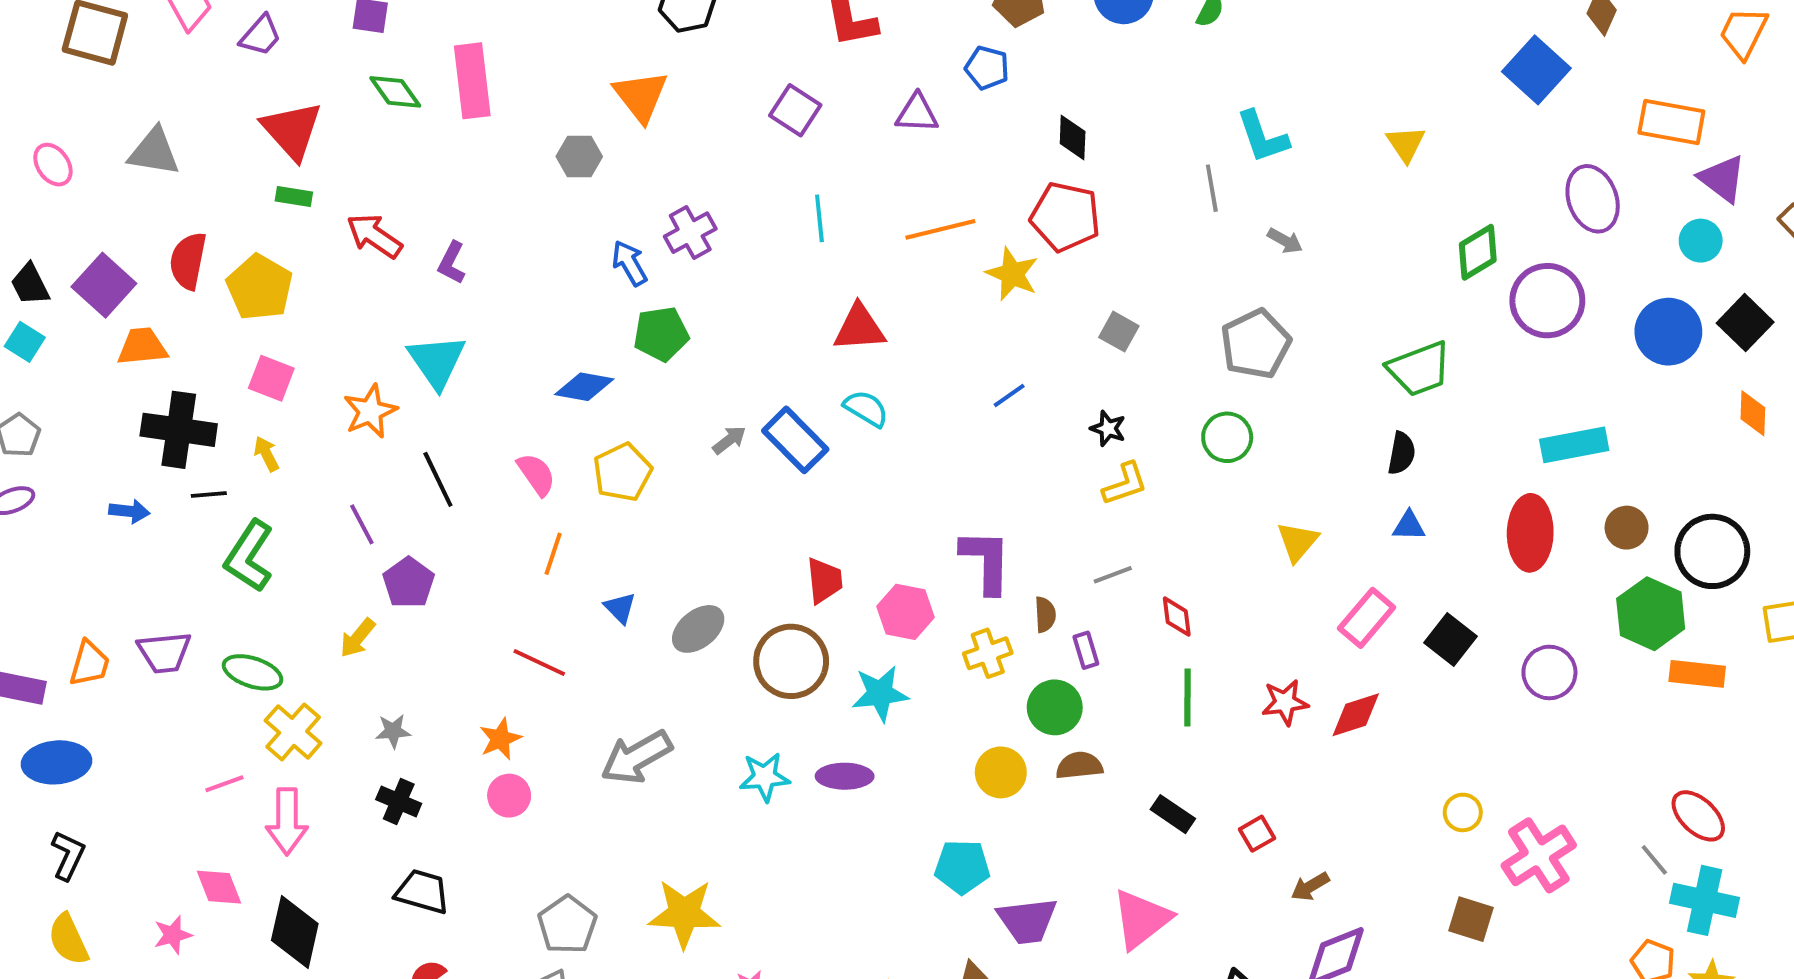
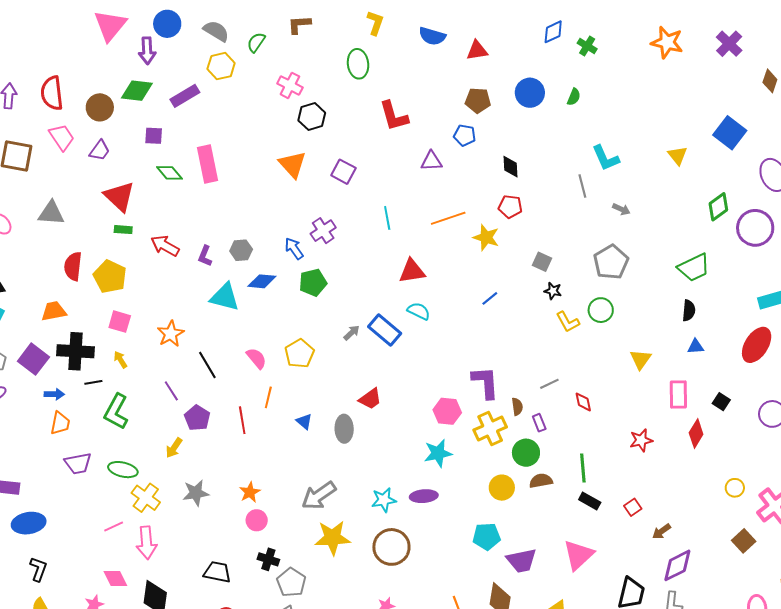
blue square: (1536, 70) -> (730, 133), moved
purple square: (795, 110) -> (343, 172), moved
gray hexagon: (579, 157) -> (241, 250), moved
red pentagon: (1065, 217) -> (510, 207), size x0.7
purple square: (104, 285) -> (33, 359), moved
cyan triangle: (437, 361) -> (225, 297), moved, turned -36
blue diamond: (584, 387) -> (262, 281), moved
black star: (1108, 428) -> (553, 291), moved
yellow L-shape: (1125, 484) -> (568, 322), moved, turned 85
red ellipse: (1530, 533) -> (757, 345), turned 36
red trapezoid: (824, 581) -> (370, 399), moved, turned 65
pink rectangle: (1367, 618) -> (678, 394), turned -36
gray ellipse: (698, 629) -> (344, 429), turned -48
black square: (1451, 639) -> (721, 402), size x0.7
yellow cross: (988, 653) -> (490, 428), size x1.4
brown circle: (791, 661) -> (391, 547), moved
red line: (539, 662) -> (242, 420), moved, turned 60
orange trapezoid: (89, 664) -> (60, 423), moved
green line: (1187, 697) -> (583, 468), moved
red diamond: (1356, 715) -> (696, 434), moved, turned -36
gray star: (393, 731) -> (196, 493), size x1.5
black cross: (399, 802) -> (268, 559), moved
yellow star: (684, 913) -> (333, 538), moved
brown square: (1471, 919) -> (744, 541), turned 35

